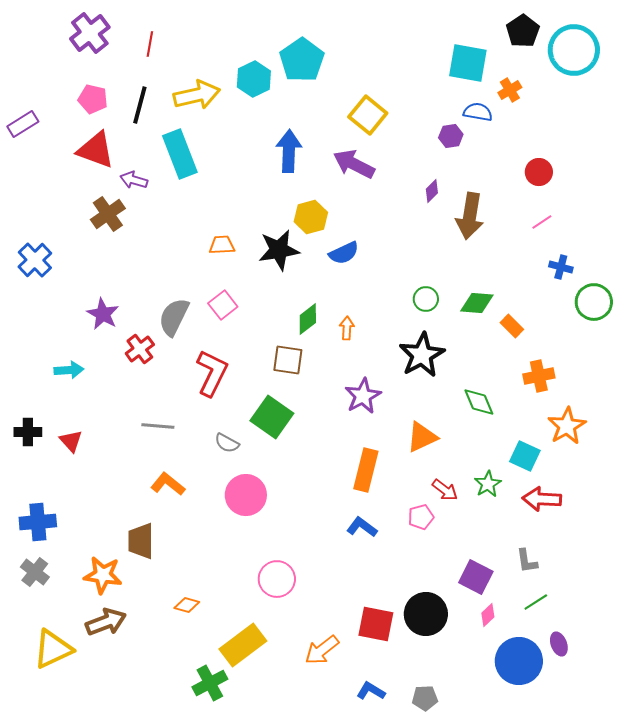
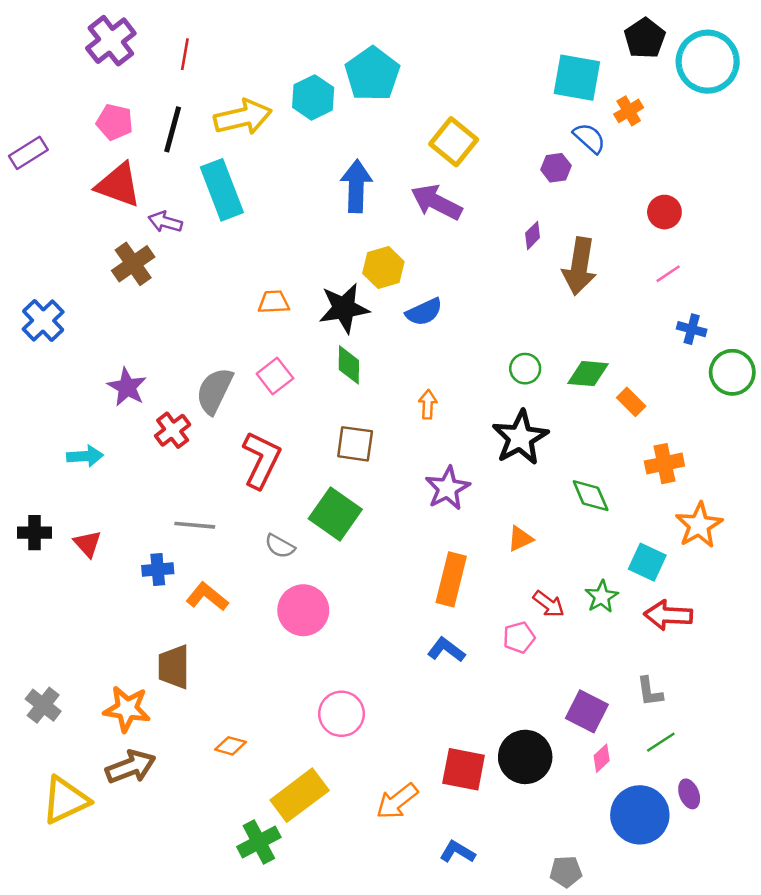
blue semicircle: (478, 112) -> (589, 138), turned 32
green diamond: (308, 319) -> (349, 365), moved, turned -52
orange triangle: (422, 437) -> (520, 539), size x0.7
blue cross: (38, 522) -> (158, 570), moved, size x0.7
gray pentagon: (425, 698) -> (566, 872), moved

